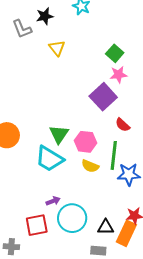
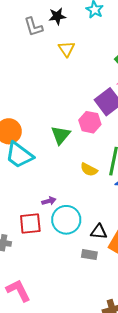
pink hexagon: (86, 142) -> (90, 122), moved
cyan trapezoid: (50, 159) -> (19, 155), moved

